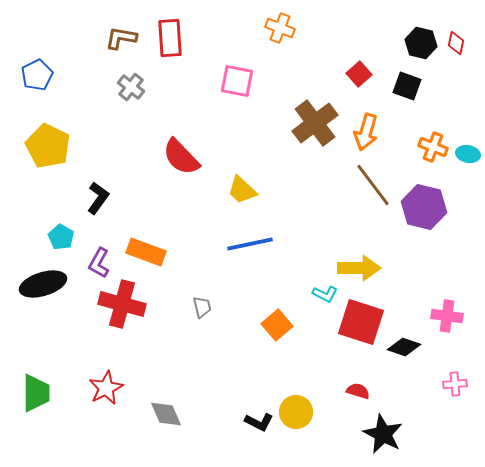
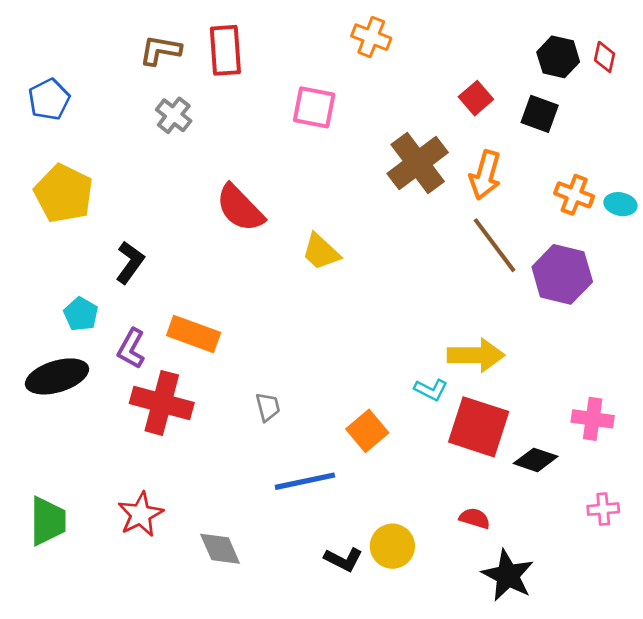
blue line: (250, 244) -> (305, 481), moved

